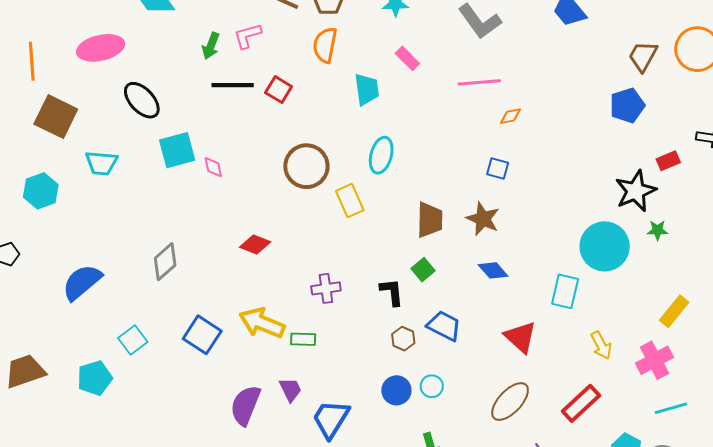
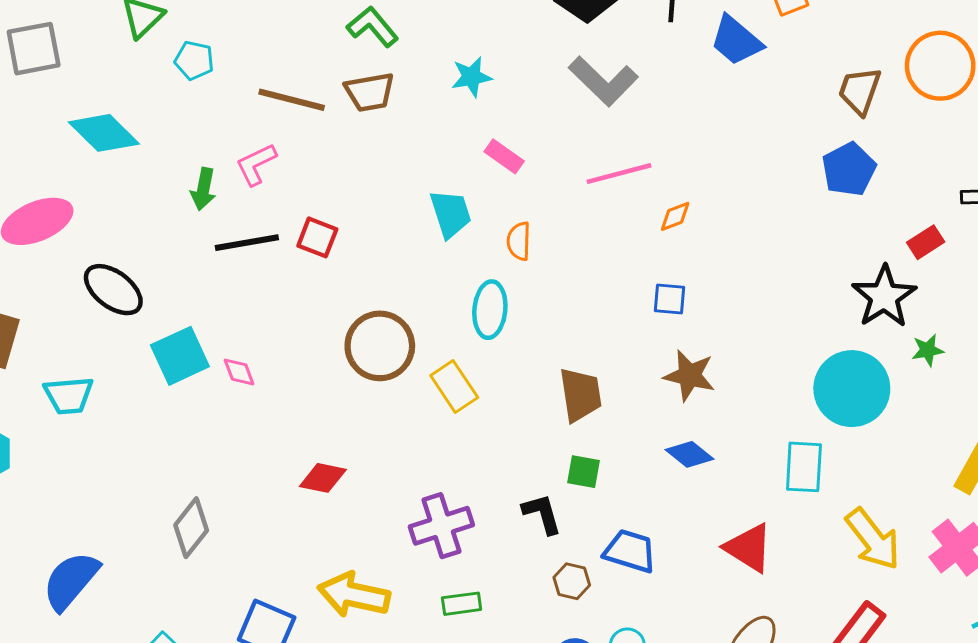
orange semicircle: (325, 45) -> (519, 241), moved, size x0.7
brown star: (483, 219) -> (689, 375), moved
green square: (423, 270) -> (583, 472), turned -30
purple cross: (326, 288) -> (441, 526), size x1.4
green rectangle: (303, 339) -> (462, 604), moved
yellow arrow: (601, 345) -> (873, 539), size x1.5

